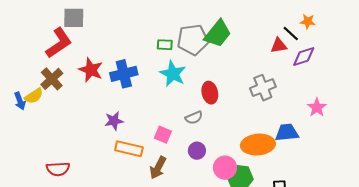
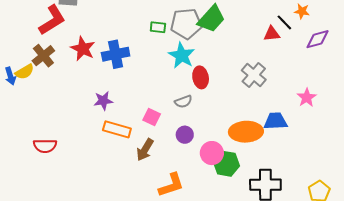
purple diamond: (304, 56) -> (318, 39), moved
cyan star: (173, 74) -> (182, 55), moved
gray cross: (263, 88) -> (254, 75), turned -30

